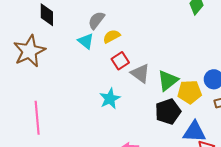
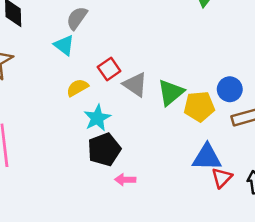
yellow semicircle: (112, 36) -> (77, 88), moved
black pentagon: (168, 112) -> (104, 150), moved

